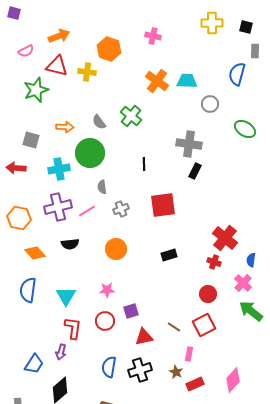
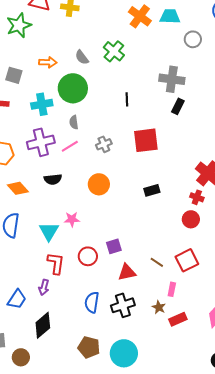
gray semicircle: (102, 187) -> (74, 122), moved
pink star: (107, 290) -> (72, 219), moved
red circle: (208, 294) -> (191, 219), moved

